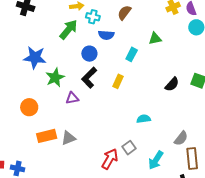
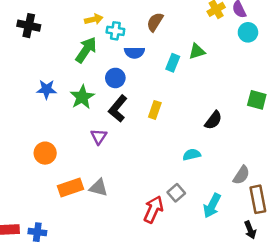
cyan rectangle: (132, 54) -> (173, 63), moved
blue star: (35, 58) -> (46, 89), size x0.7
green star: (55, 77) -> (82, 97), moved
black semicircle: (172, 84) -> (213, 120), moved
purple triangle: (72, 98) -> (99, 137), turned -40
gray triangle: (69, 138) -> (99, 188), turned 42

